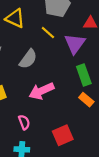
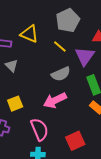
gray semicircle: (28, 59) -> (61, 74), moved, turned 30
pink semicircle: (24, 122) -> (40, 129), size x1.6

